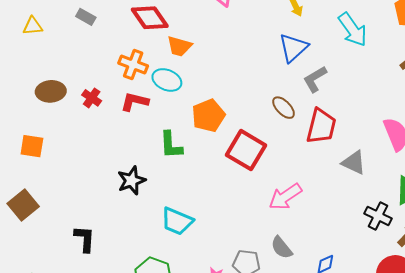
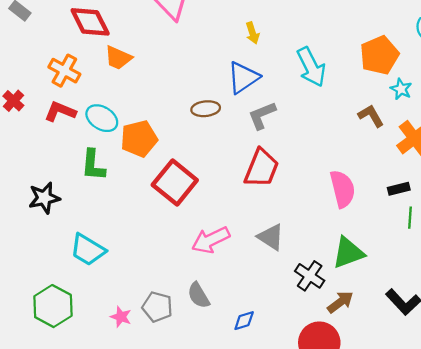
cyan ellipse: (167, 80) -> (102, 118), moved
brown ellipse: (284, 108) -> (206, 109), moved, turned -60
gray triangle: (354, 163) -> (271, 237), moved

